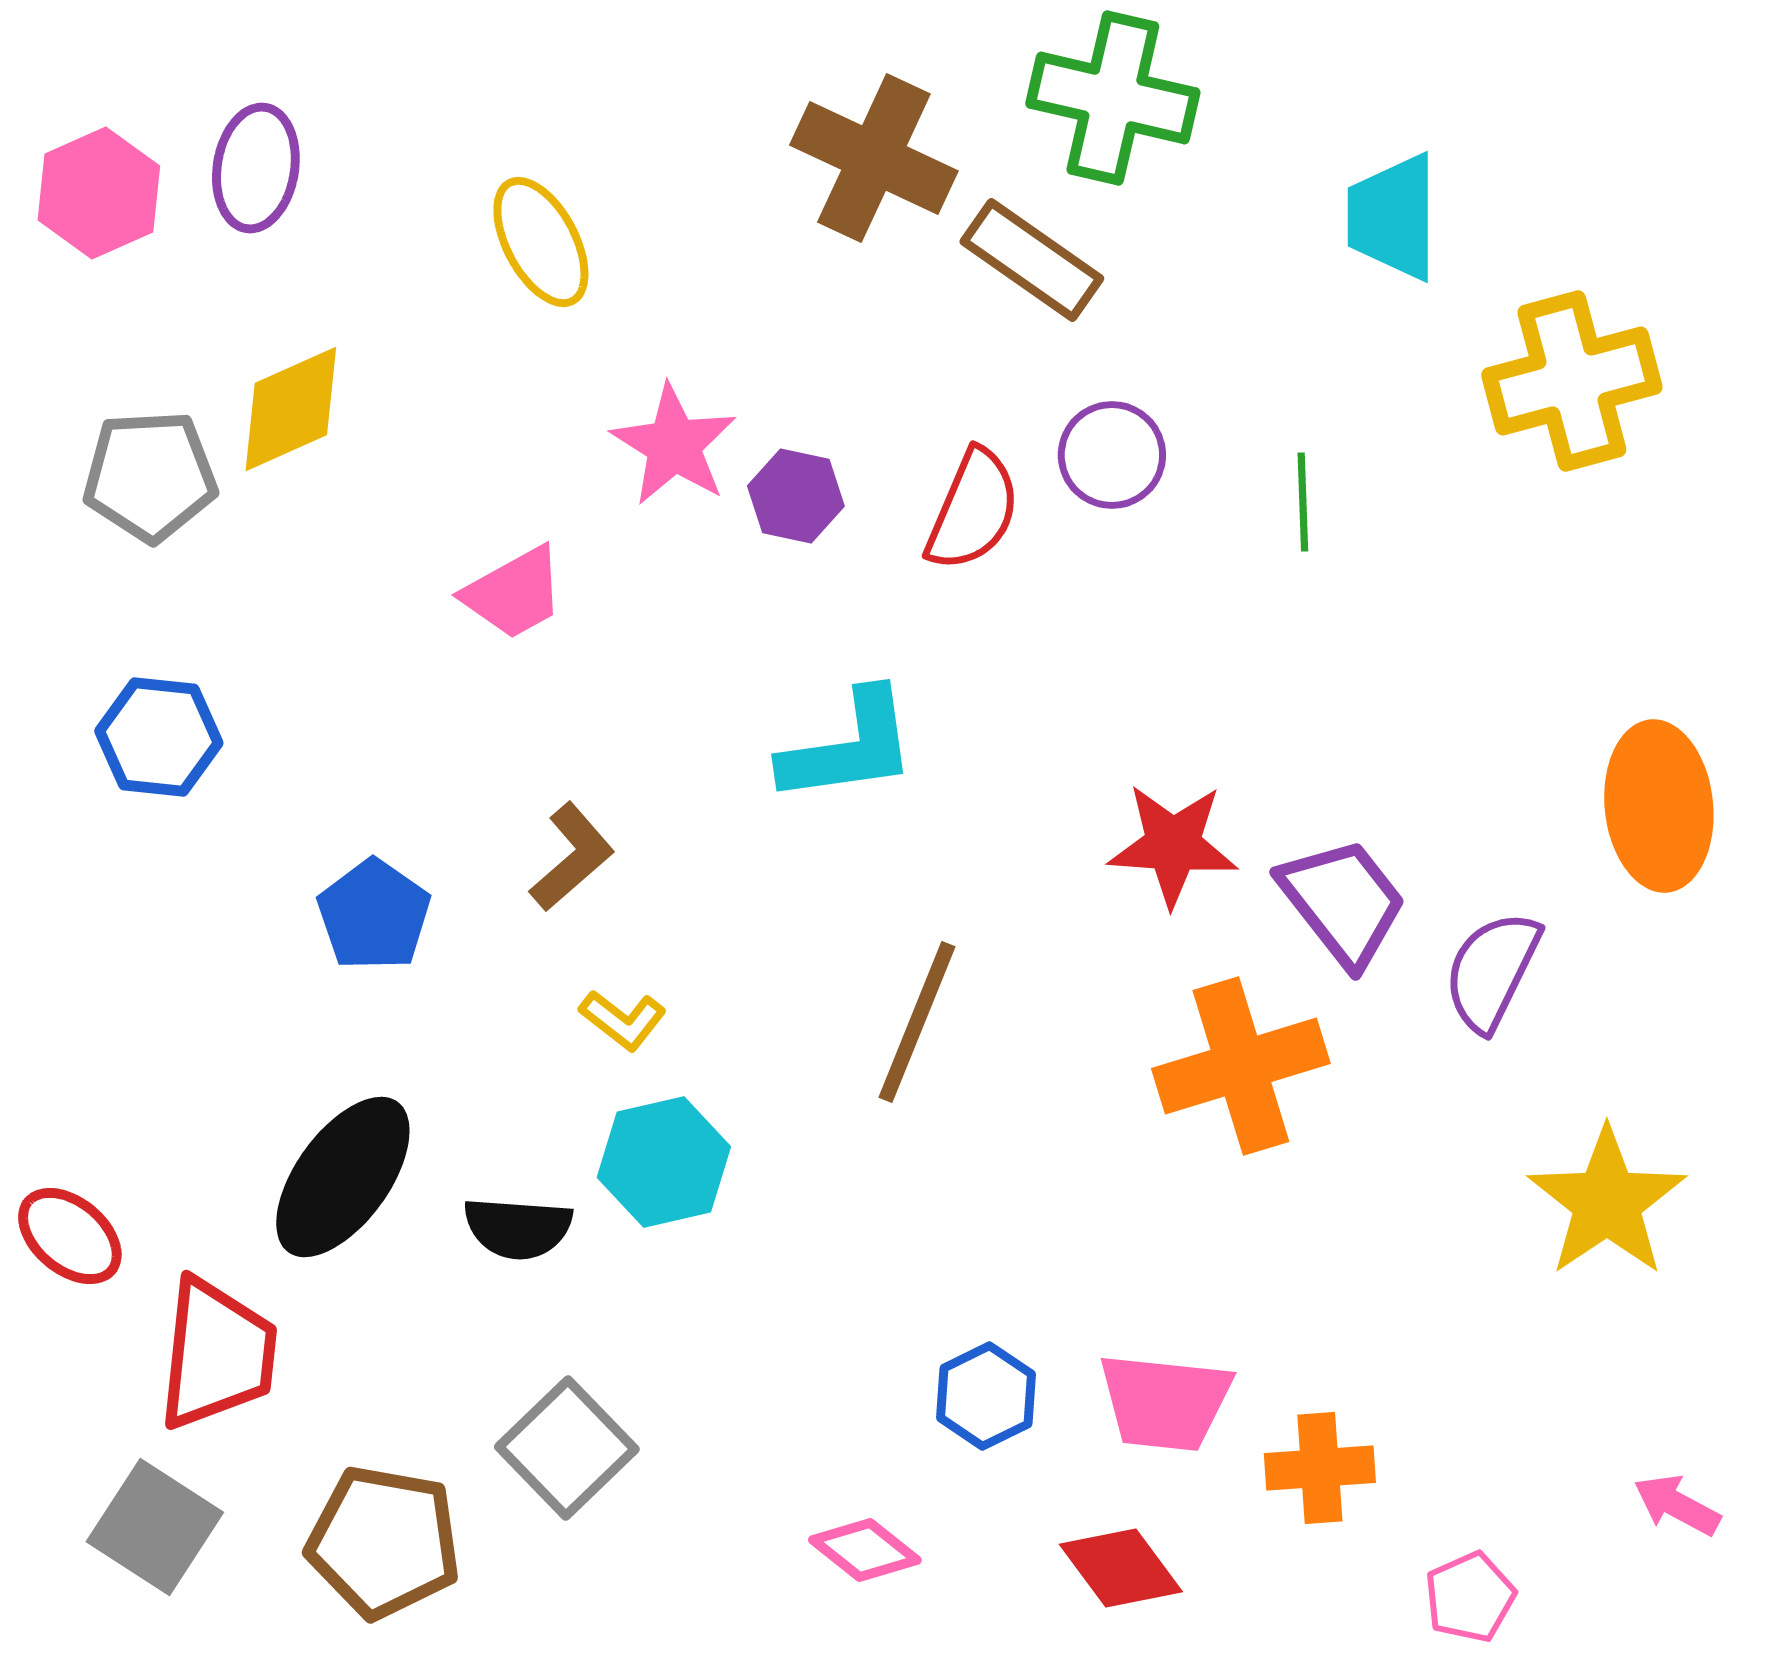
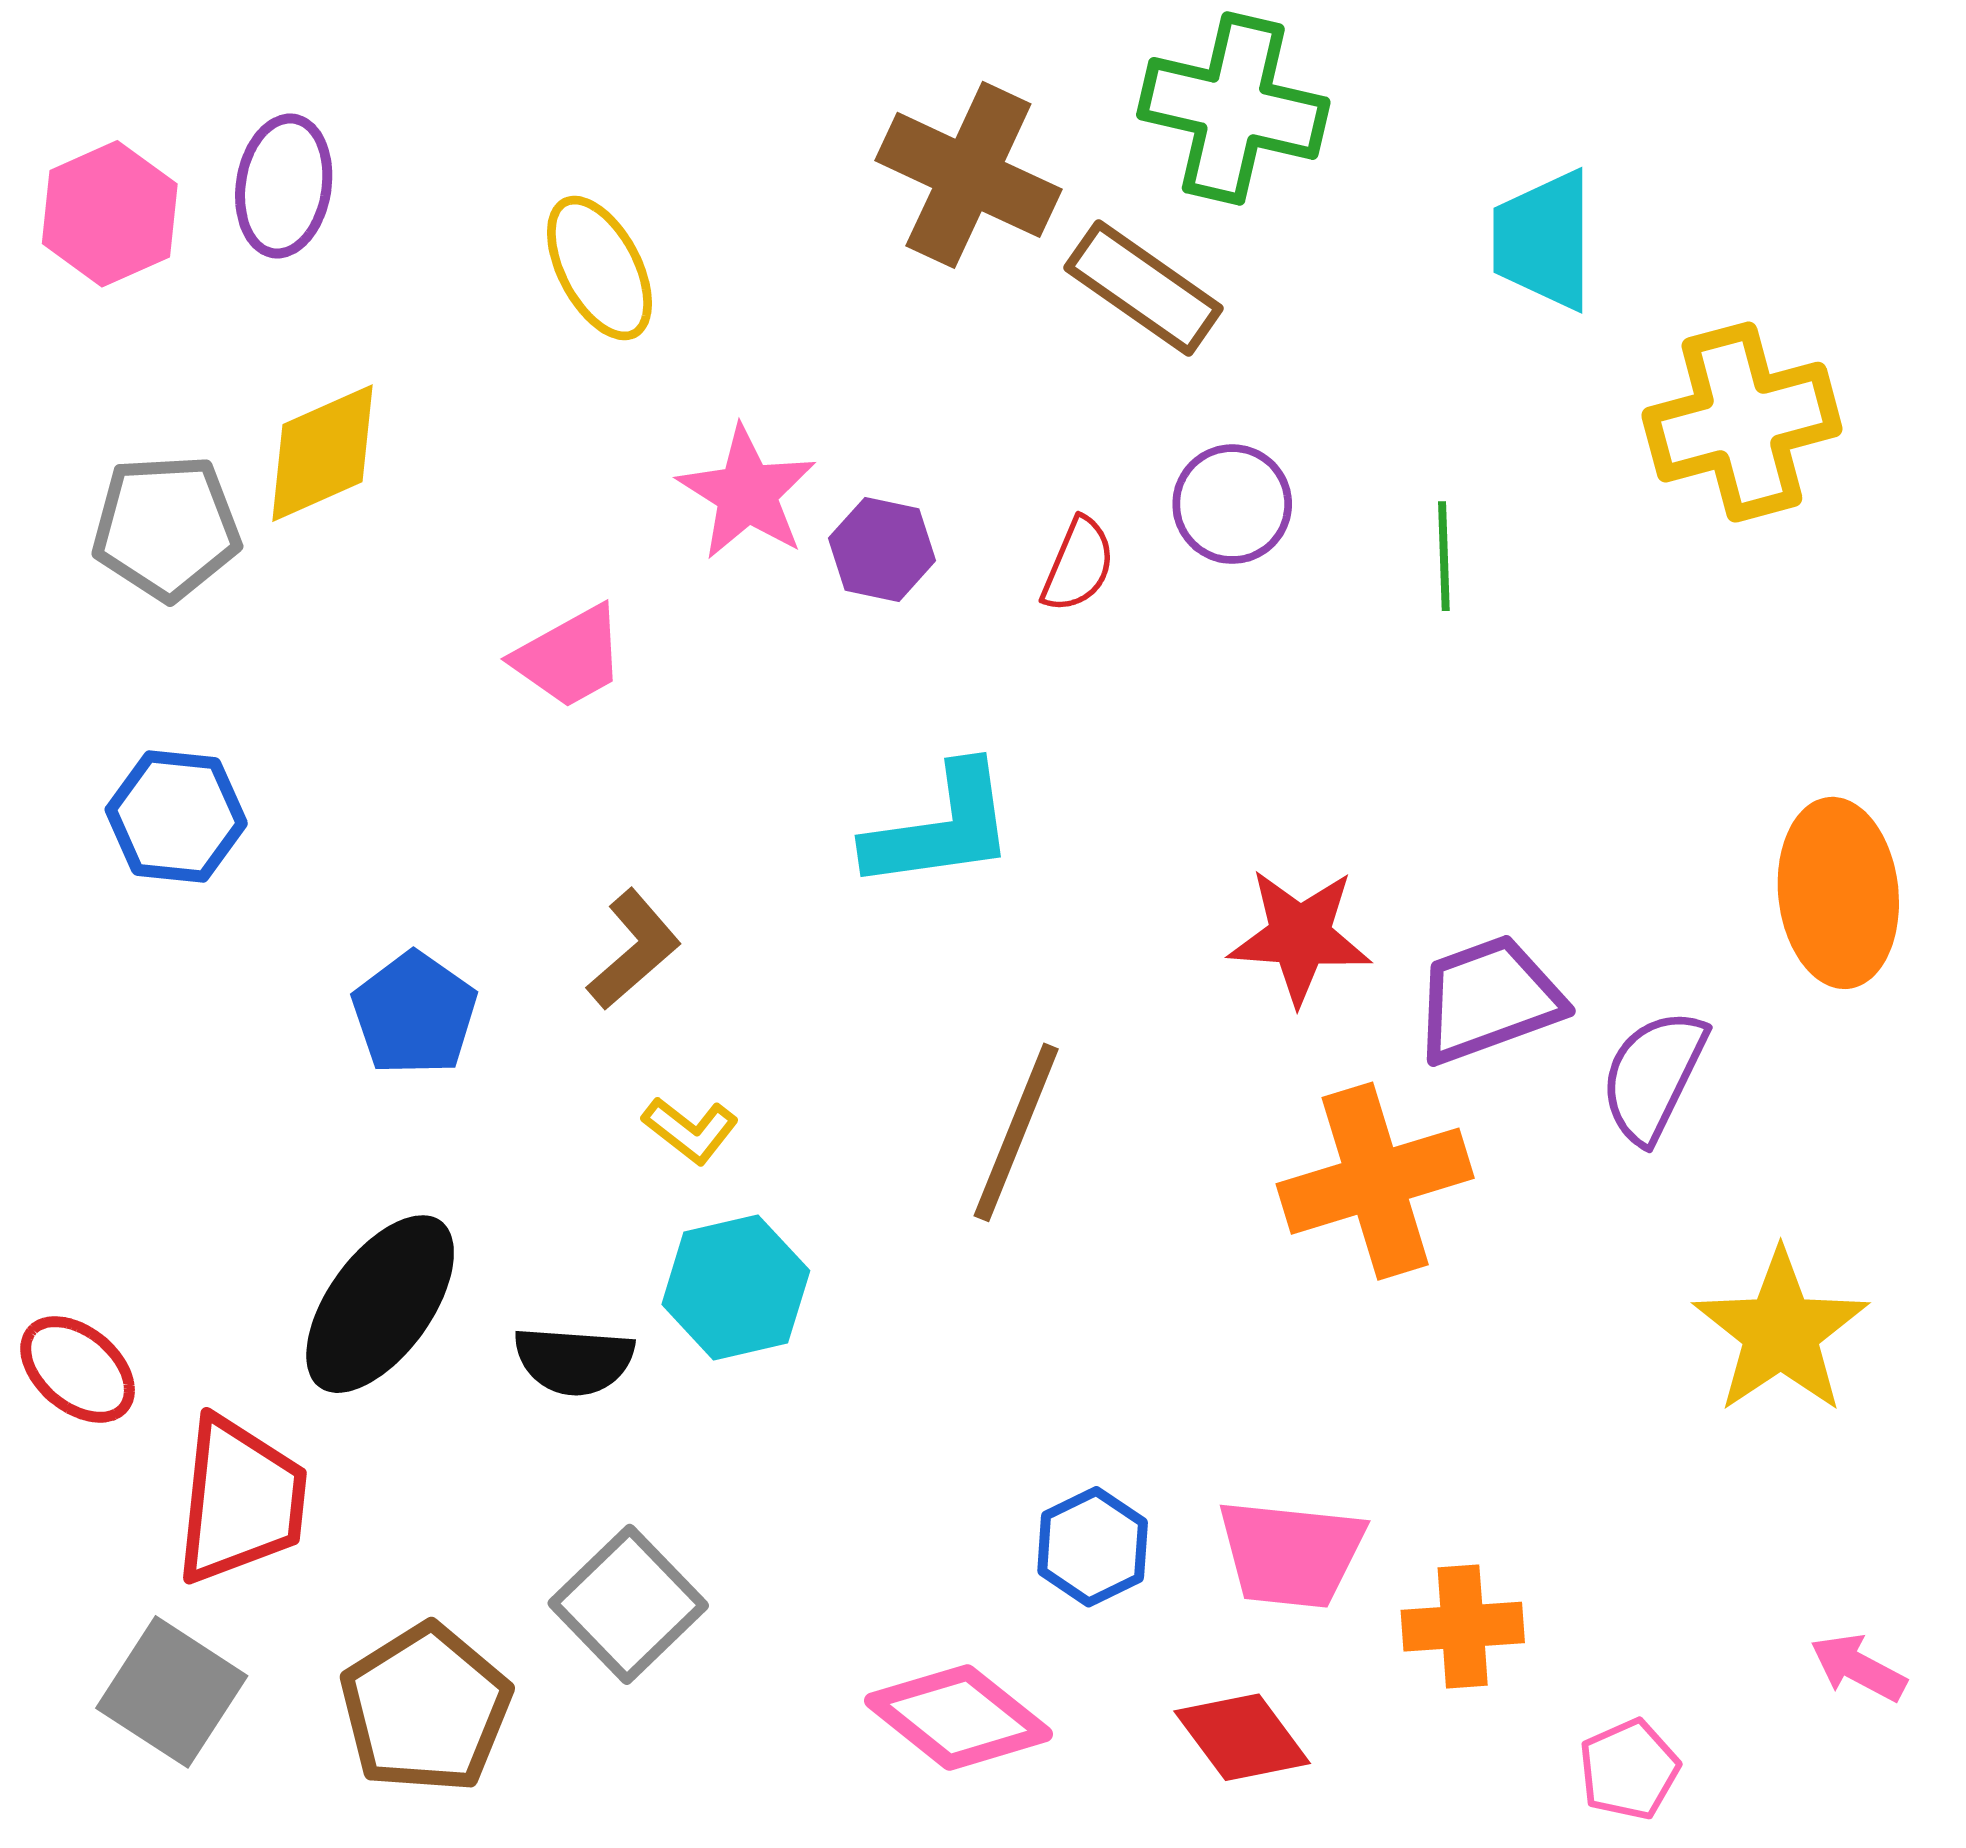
red semicircle: (973, 510) -> (1078, 565), size x0.7
purple trapezoid: (1343, 902) -> (1488, 999), turned -72
brown pentagon: (384, 1542) -> (426, 1709), turned 30
pink diamond: (865, 1550) -> (959, 1717), size x1.5

